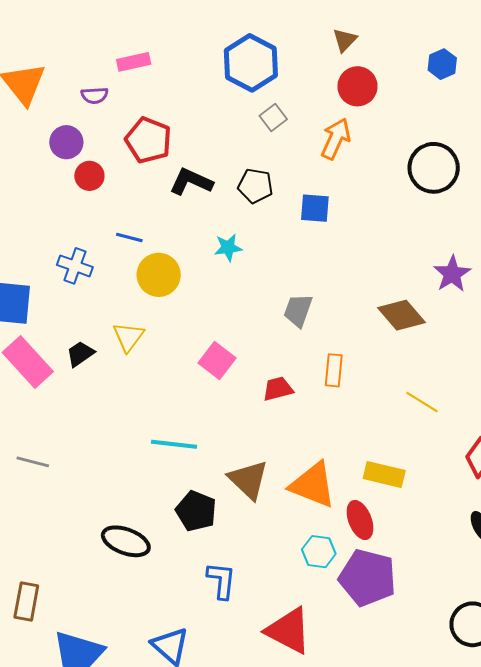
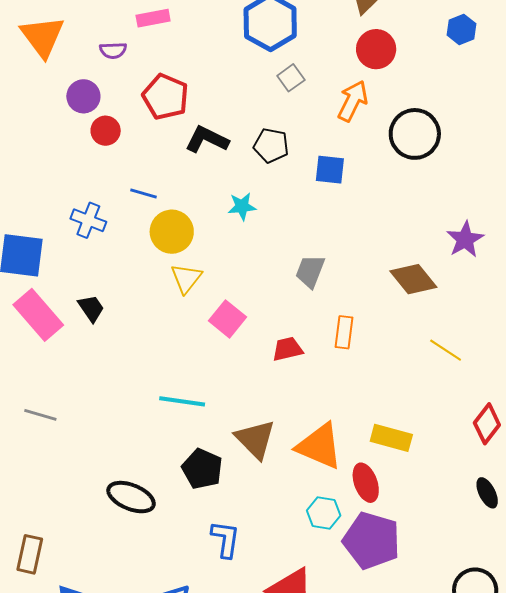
black circle: (434, 168) -> (415, 134), moved
yellow triangle: (128, 337) -> (186, 278), moved
black trapezoid: (80, 354) -> (91, 308), turned 88
yellow line: (422, 402) -> (446, 350), moved

